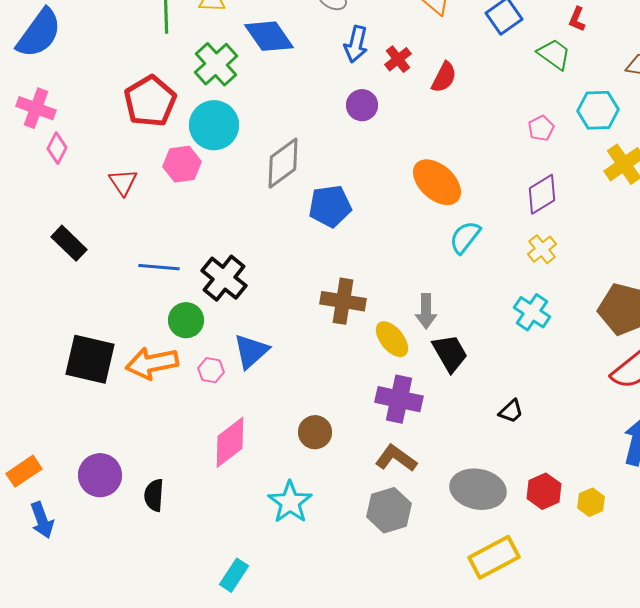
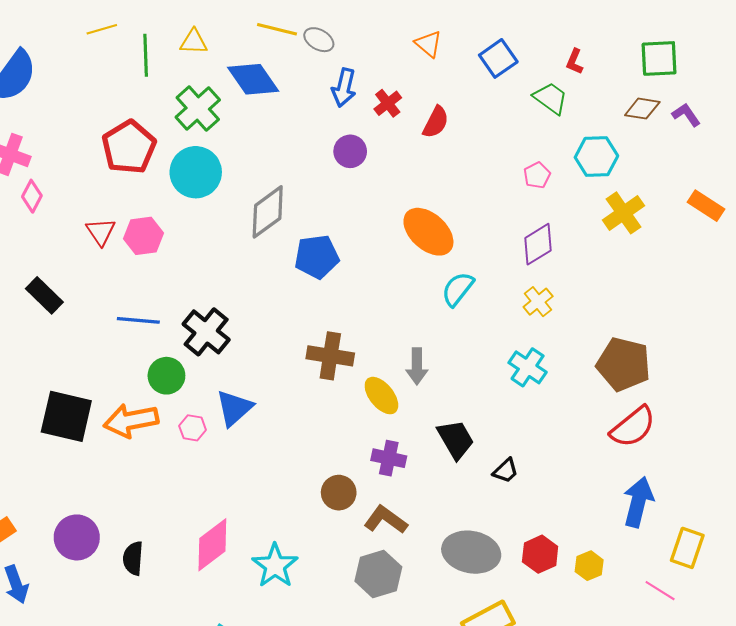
pink hexagon: (182, 164) -> (144, 236), moved
black trapezoid: (450, 353) -> (456, 439), moved
purple cross: (399, 399) -> (389, 458), size x0.7
brown circle: (315, 432) -> (339, 493), moved
pink diamond: (230, 442) -> (212, 545), moved

